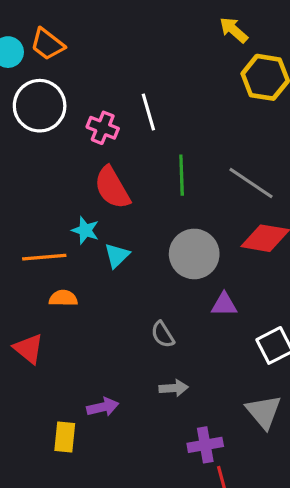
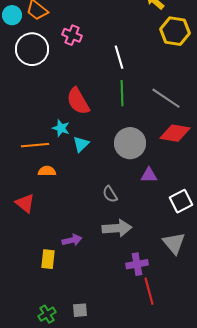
white line: (148, 112) -> (119, 57), moved
pink cross: (103, 128) -> (72, 35), moved
gray arrow: (174, 388) -> (117, 228), size x1.6

